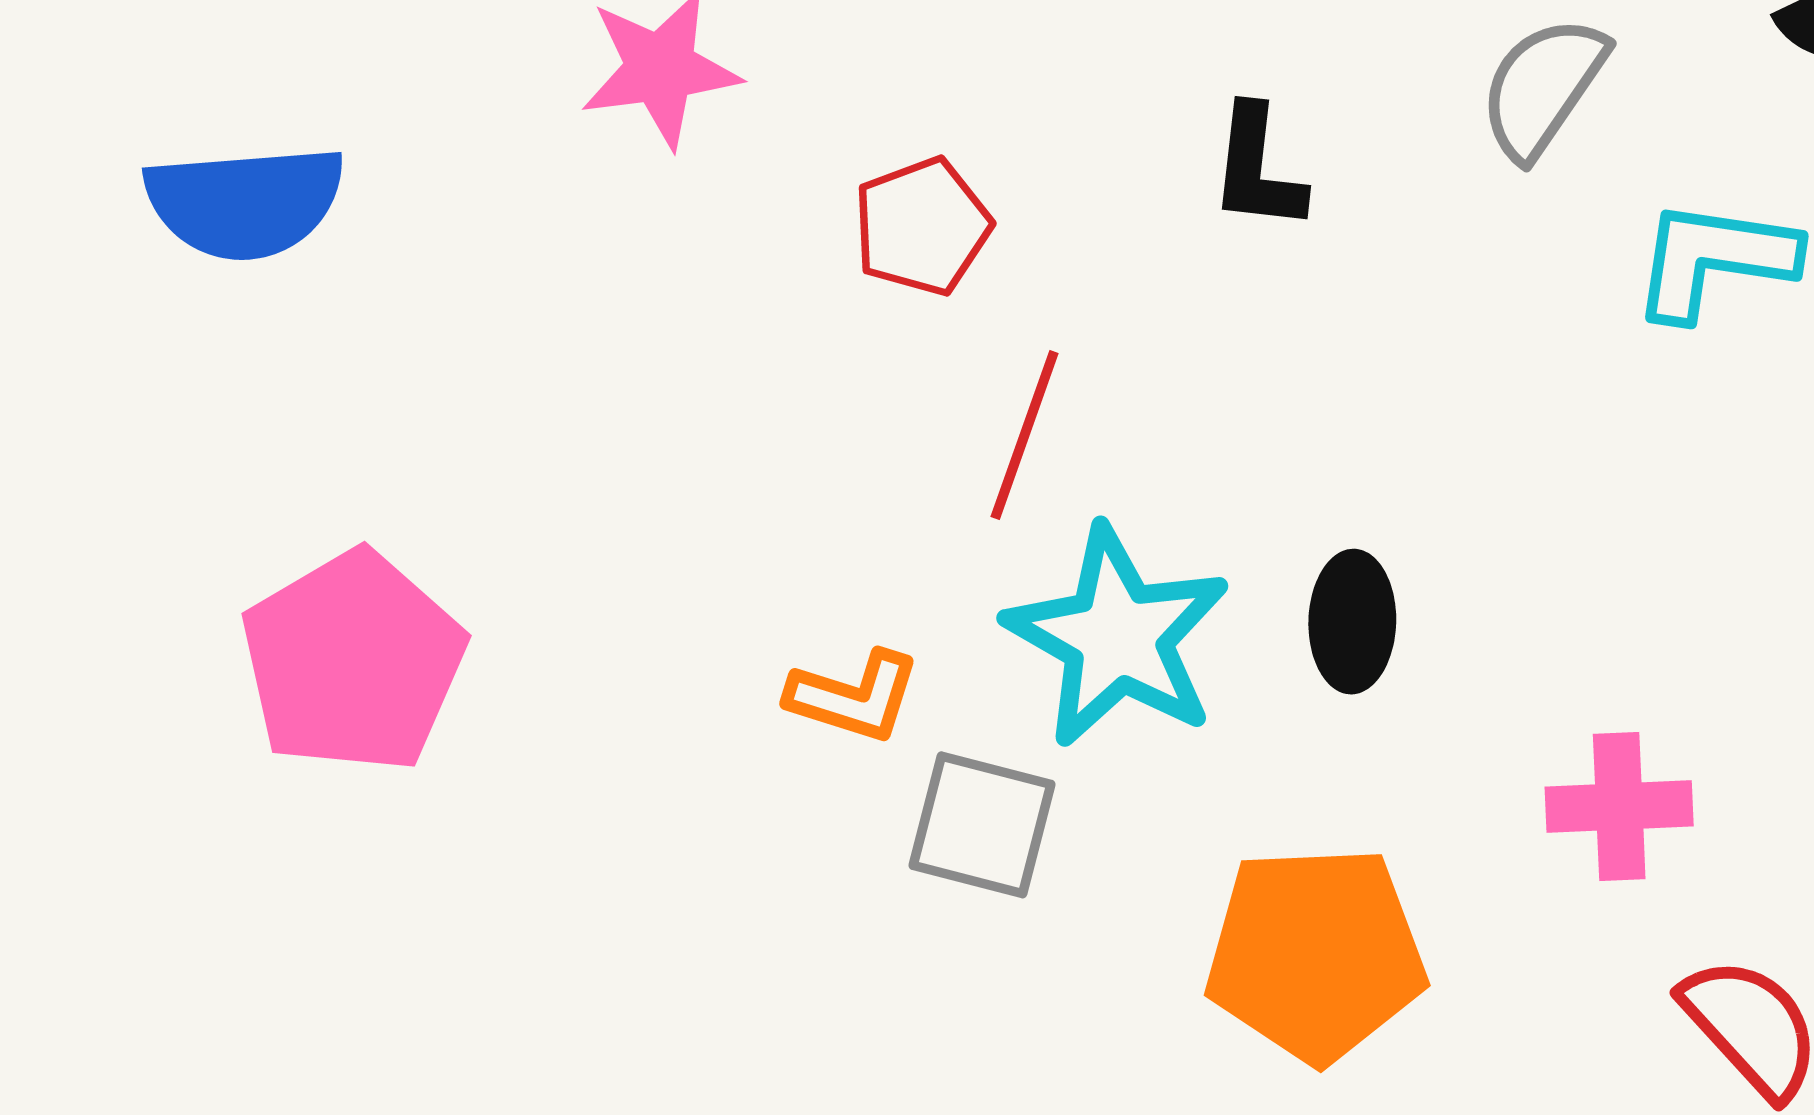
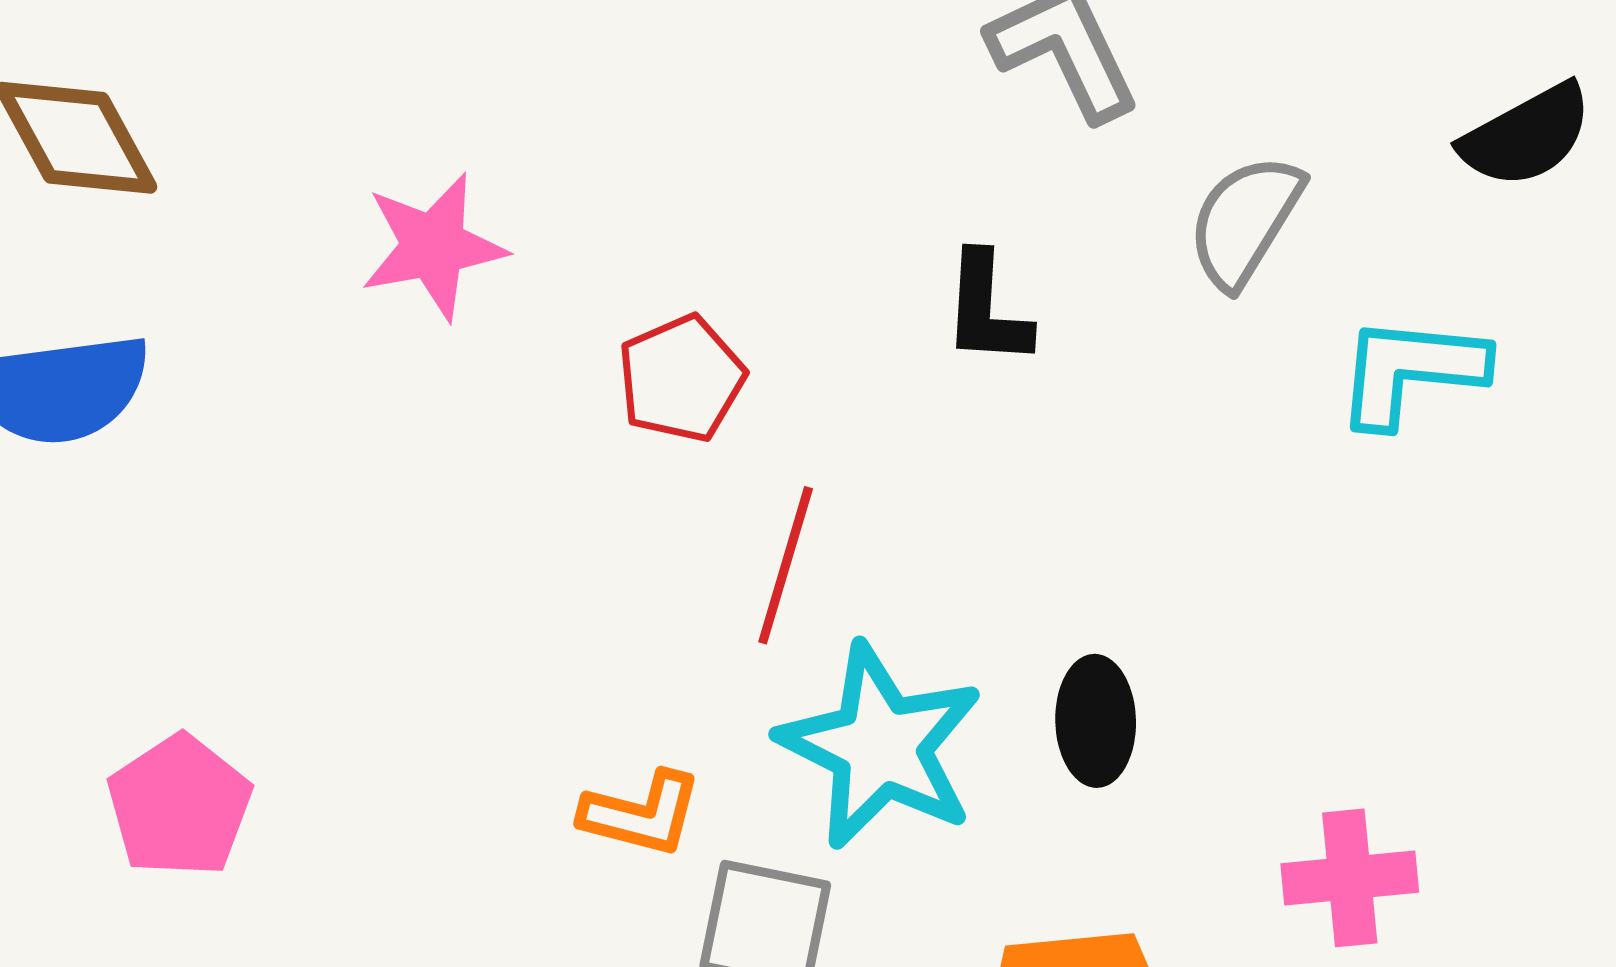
pink pentagon: (353, 662) -> (179, 806), size x0.7

